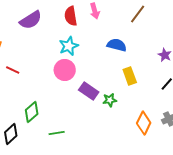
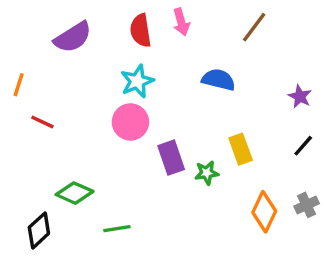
yellow rectangle: (130, 76) -> (241, 149), moved
purple rectangle: (89, 91) -> (171, 158), turned 36
green diamond: (32, 112) -> (75, 193), turned 65

